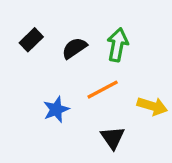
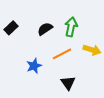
black rectangle: (31, 40) -> (11, 28), moved
yellow arrow: (152, 106) -> (92, 50), moved

